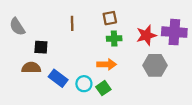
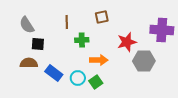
gray semicircle: (17, 27) -> (27, 25), moved
red star: (146, 35) -> (127, 42), moved
green cross: (114, 39) -> (82, 40), moved

